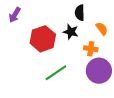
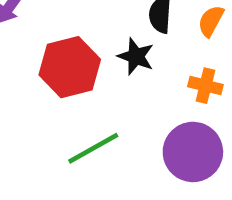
orange semicircle: (102, 29) -> (211, 21), moved, turned -120
orange cross: (91, 49) -> (205, 86), moved

